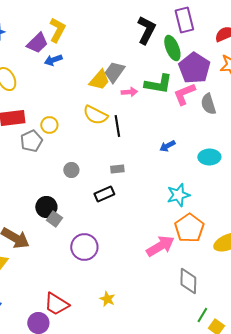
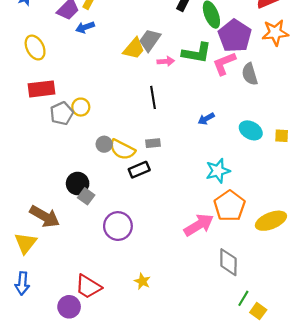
yellow semicircle: (95, 115) -> (122, 150), moved
yellow circle: (49, 125) -> (81, 107), moved
cyan ellipse: (209, 157) -> (251, 130), turned 30

